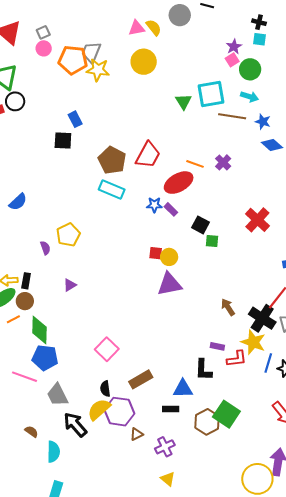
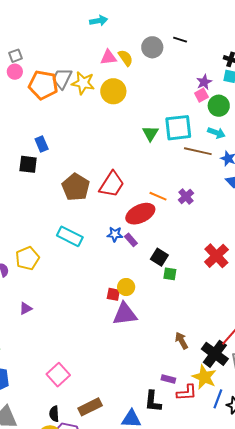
yellow star: (98, 70) -> (83, 83), moved
cyan rectangle: (112, 190) -> (70, 236), moved
red square: (156, 253) -> (113, 294), moved

